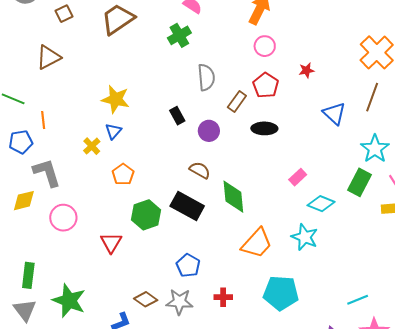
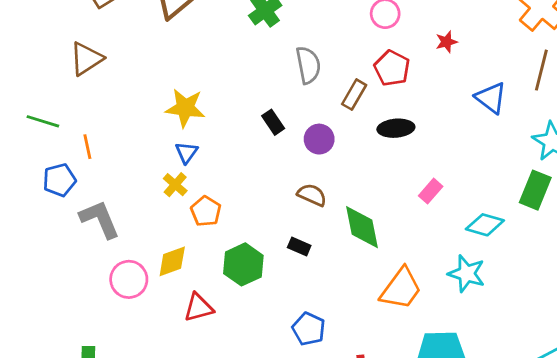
yellow cross: (92, 146) -> (175, 185), moved
pink rectangle: (298, 177) -> (431, 191), moved
yellow diamond: (24, 201) -> (172, 261), moved
black rectangle: (187, 206) -> (299, 246), size x0.5
red triangle: (111, 243) -> (199, 308), turned 50

